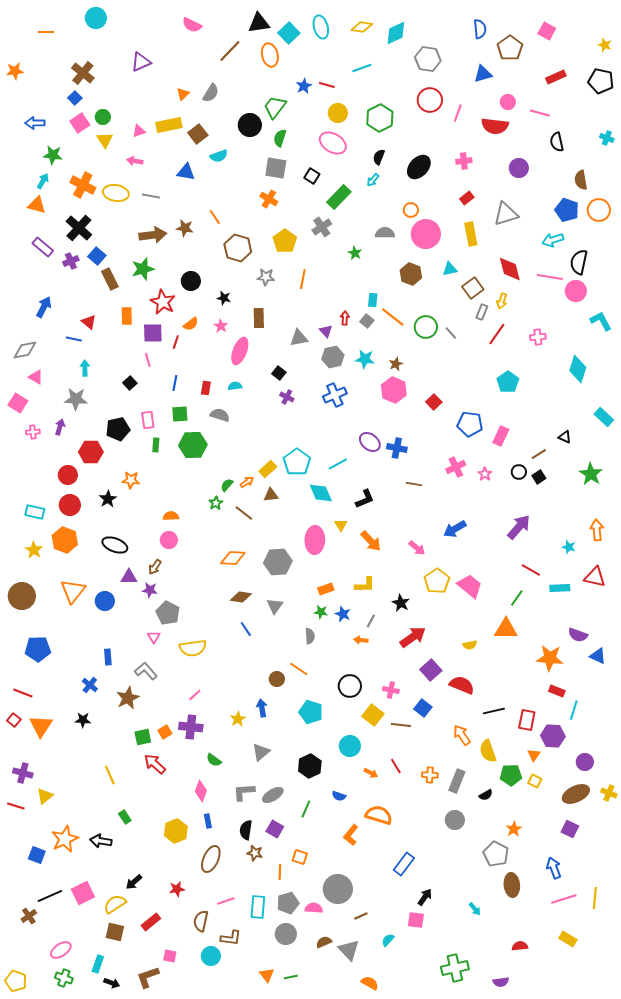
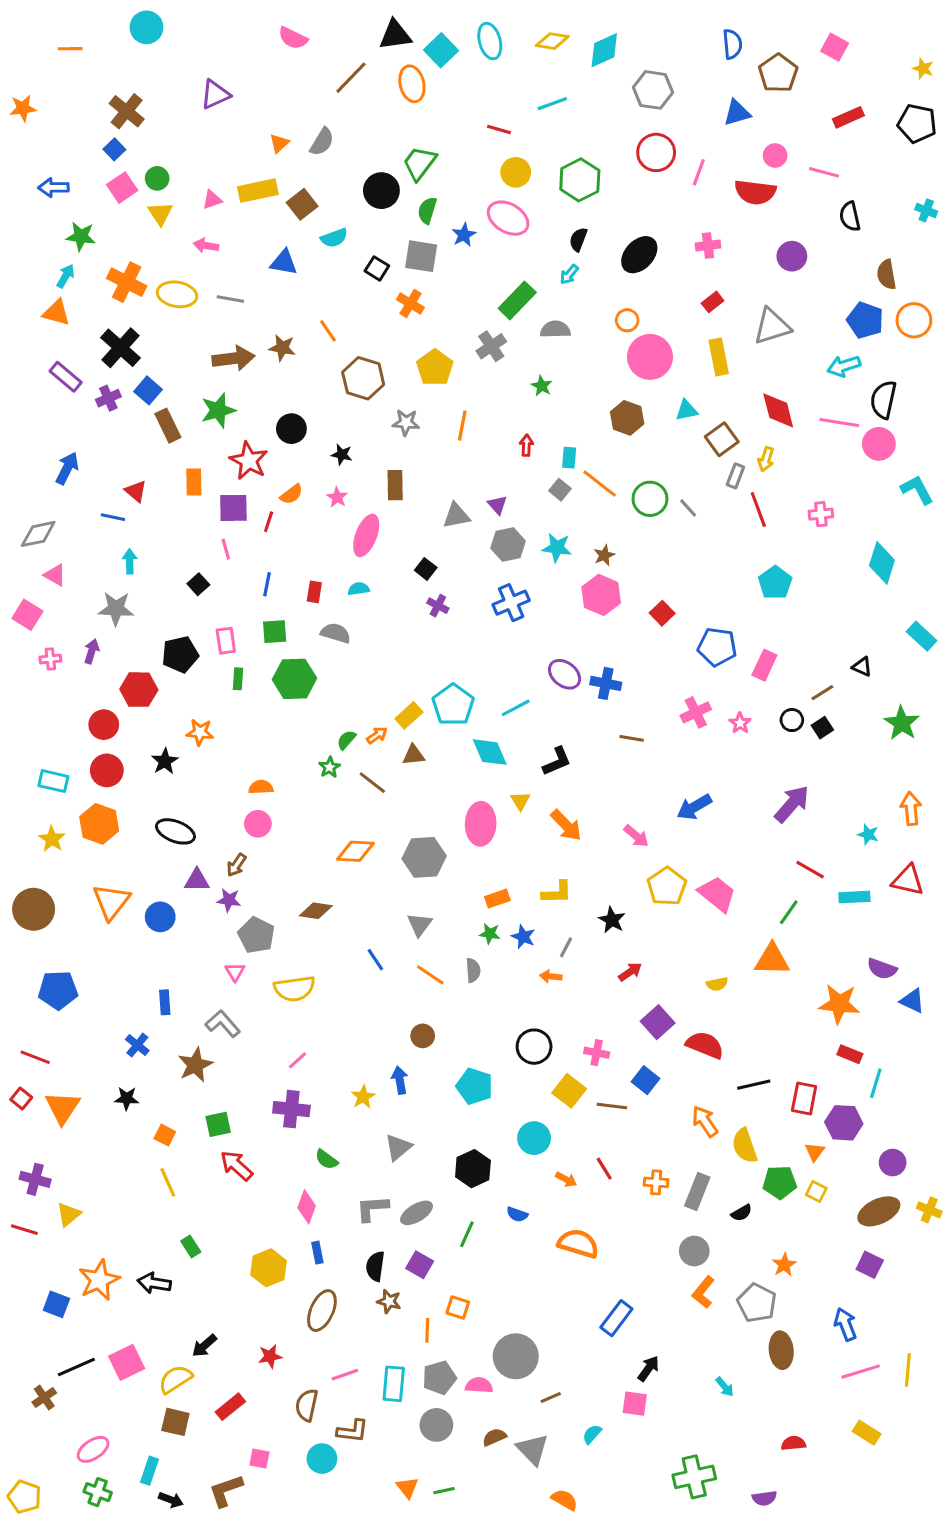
blue star: (304, 86) -> (464, 235), moved
black square: (312, 176) -> (377, 268), moved
gray semicircle: (385, 233) -> (555, 329), moved
red arrow: (345, 318) -> (526, 445), moved
red line: (497, 334) -> (758, 509), turned -55
brown diamond: (241, 597) -> (316, 911), moved
red arrow: (413, 637) -> (630, 972), size x0.6
orange line: (299, 669) -> (430, 975), moved
orange square: (165, 732) -> (165, 1135), moved, turned -32
orange L-shape: (351, 835) -> (703, 1292), moved

